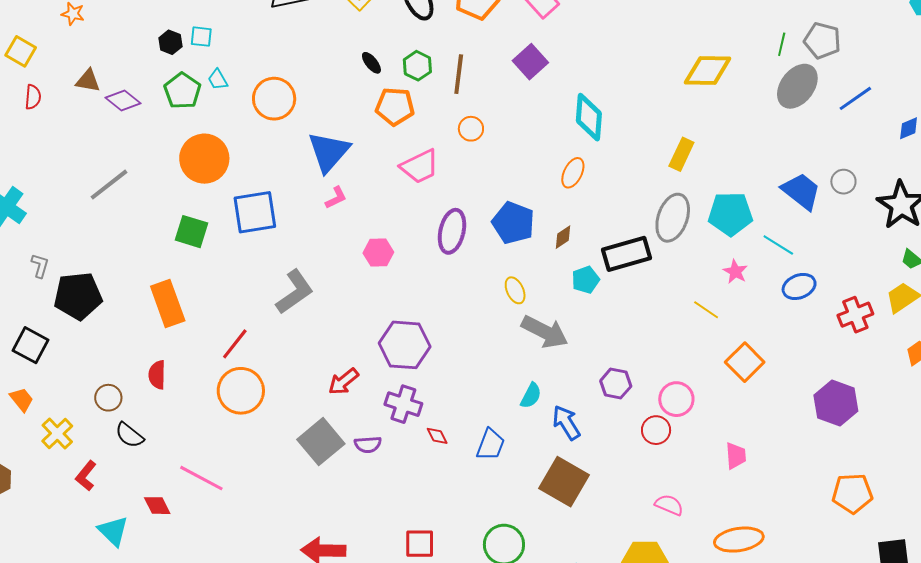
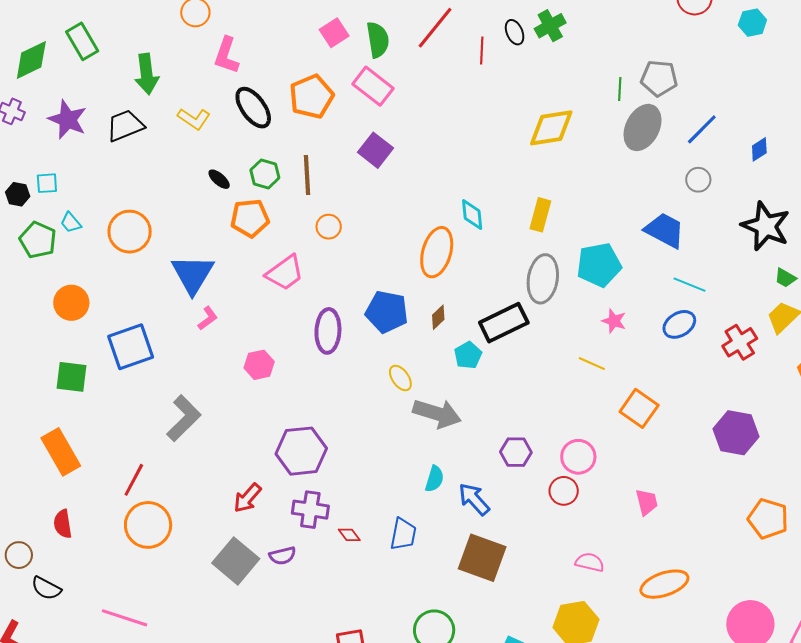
cyan diamond: (589, 117) -> (472, 215), moved, size x0.7
orange circle: (204, 159) -> (71, 303), size x0.7
orange ellipse: (573, 173) -> (437, 252), size x1.6
gray circle: (843, 182) -> (698, 180), moved
cyan line: (778, 245) -> (690, 285), moved
orange pentagon: (852, 493) -> (768, 519), turned 30

